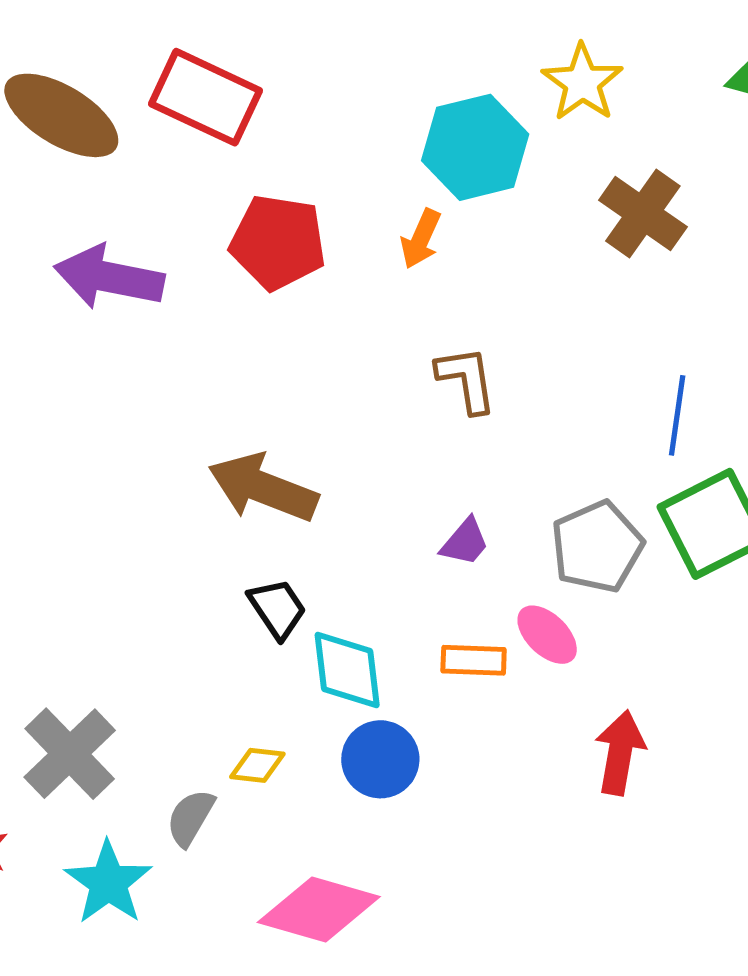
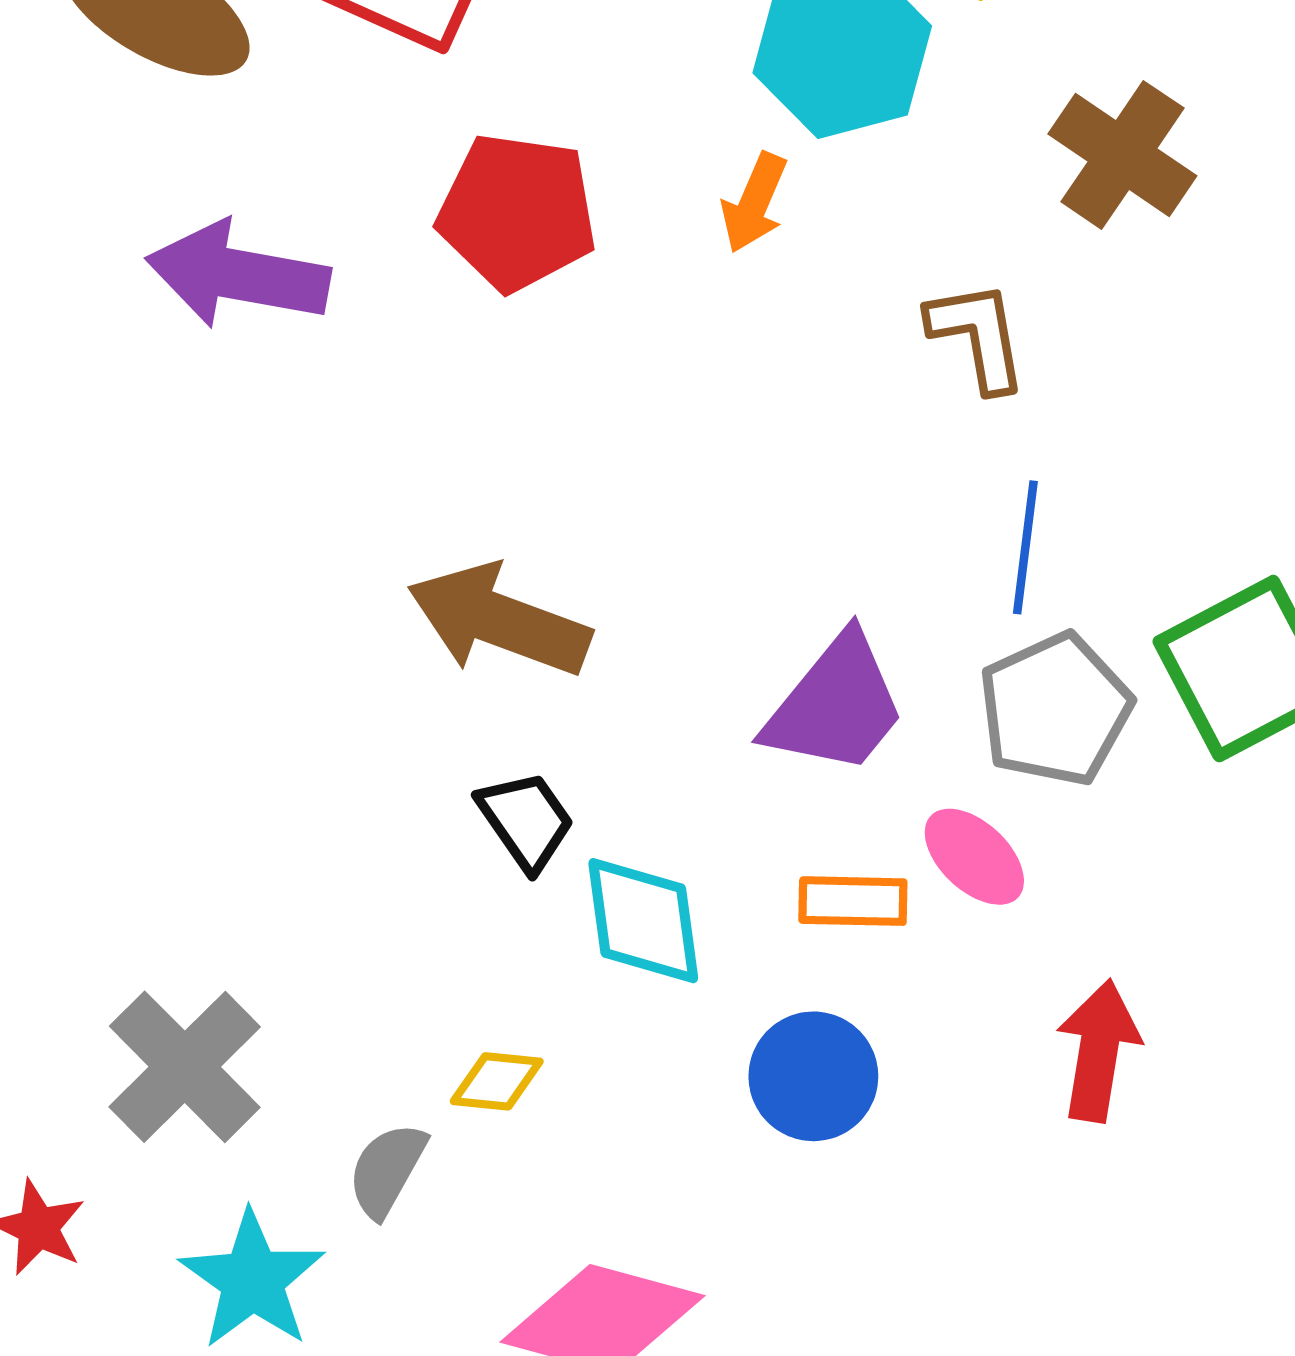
brown L-shape: (466, 379) -> (978, 336), moved
blue line: (677, 415) -> (1025, 547), moved
purple trapezoid: (465, 542) -> (836, 705), size x1.8
blue circle: (380, 759) -> (813, 1076), moved

